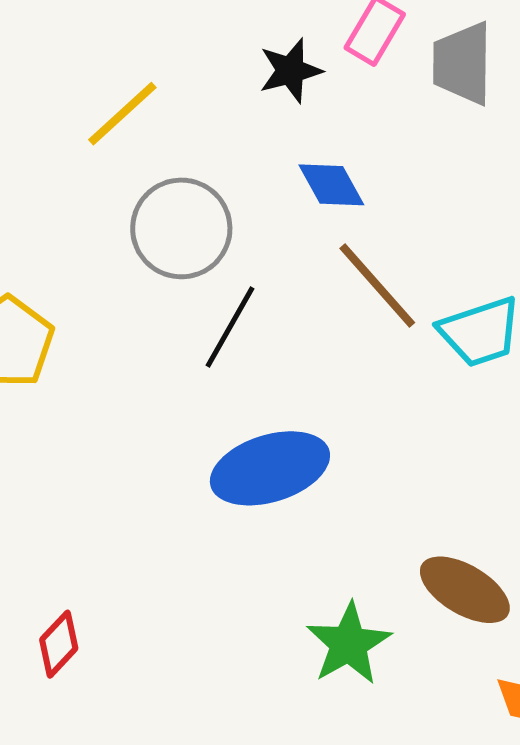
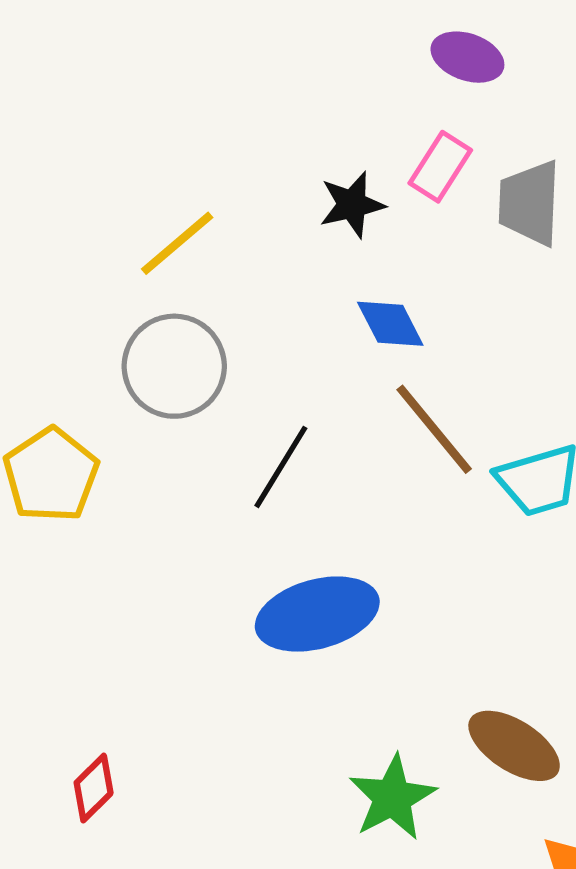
gray circle: (181, 228) -> (174, 366), moved

